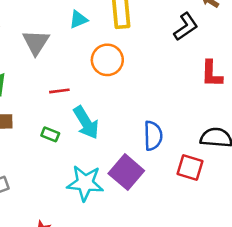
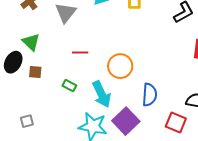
orange circle: (107, 60) -> (120, 66), moved
cyan arrow: (86, 123) -> (102, 94), moved

